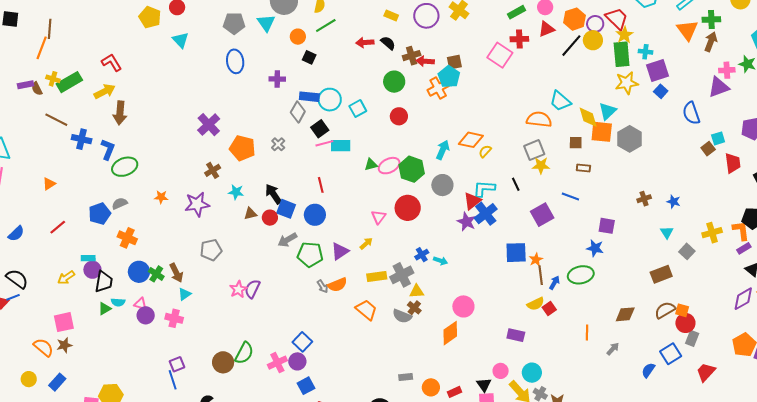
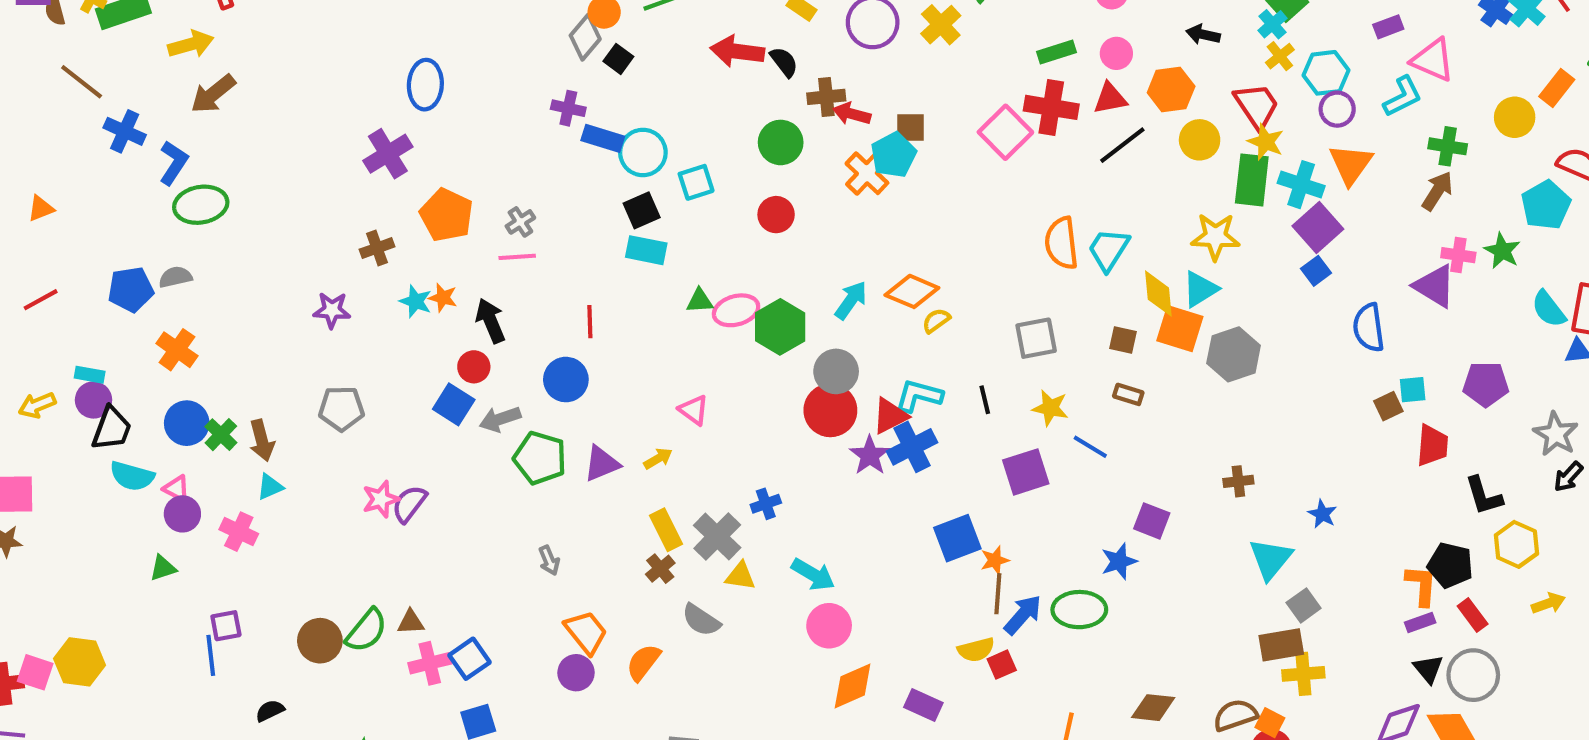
purple circle: (595, 24) -> (1337, 109), moved
orange triangle: (687, 30) -> (1351, 164), moved
yellow star: (625, 35) -> (1266, 142), turned -30
red cross: (519, 39) -> (1051, 107), size x1.4
red arrow: (365, 42) -> (737, 51), size x1.4
black line: (571, 46) -> (1122, 145), moved
cyan cross: (645, 52) -> (1301, 185), size x1.5
blue ellipse: (235, 61) -> (425, 85), moved
purple square: (657, 71) -> (1318, 228), turned -35
purple cross: (277, 79) -> (568, 108), moved
yellow star: (627, 83) -> (1215, 237), moved
purple triangle: (719, 87) -> (1435, 286), turned 40
orange cross: (438, 88) -> (867, 173), turned -30
cyan trapezoid: (560, 101) -> (1109, 250), turned 70
gray diamond: (298, 112) -> (585, 37), moved
brown arrow: (120, 113) -> (213, 94), turned 35
orange semicircle: (539, 119) -> (1061, 243), moved, turned -115
black square: (320, 129) -> (642, 210), moved
pink line: (324, 143) -> (517, 257), moved
yellow star: (541, 165) -> (1050, 408), moved
orange star: (161, 197) -> (443, 298), moved
blue star: (674, 202) -> (1322, 514), moved
purple star: (197, 204) -> (332, 310), size x0.7
red circle: (408, 208) -> (830, 410), moved
blue square: (286, 209) -> (454, 404), moved
brown triangle: (250, 214) -> (411, 622), moved
pink triangle: (378, 217) -> (694, 410), turned -42
cyan triangle: (667, 232) -> (1271, 559), size x1.6
yellow cross: (712, 233) -> (1303, 674), moved
blue star: (595, 248) -> (1119, 561), turned 30
blue square: (516, 253) -> (957, 538), turned -30
cyan arrow: (440, 261) -> (813, 574), moved, size x1.5
brown rectangle: (661, 274) -> (1281, 645), moved
gray cross: (402, 275) -> (717, 537), turned -30
yellow rectangle: (377, 277) -> (666, 530), turned 60
blue arrow: (554, 283) -> (1023, 615), size x1.5
orange semicircle: (337, 285) -> (643, 662), moved, turned 138
gray arrow: (323, 286) -> (549, 560), moved
cyan semicircle: (118, 302) -> (132, 476), size x1.5
brown cross: (414, 308) -> (660, 569), moved
green triangle: (105, 309) -> (163, 568), moved
orange trapezoid: (366, 310) -> (586, 632), moved
orange diamond: (450, 333) -> (853, 686), moved
blue square: (302, 342) -> (470, 659), moved
purple circle: (297, 361) -> (576, 673), moved

